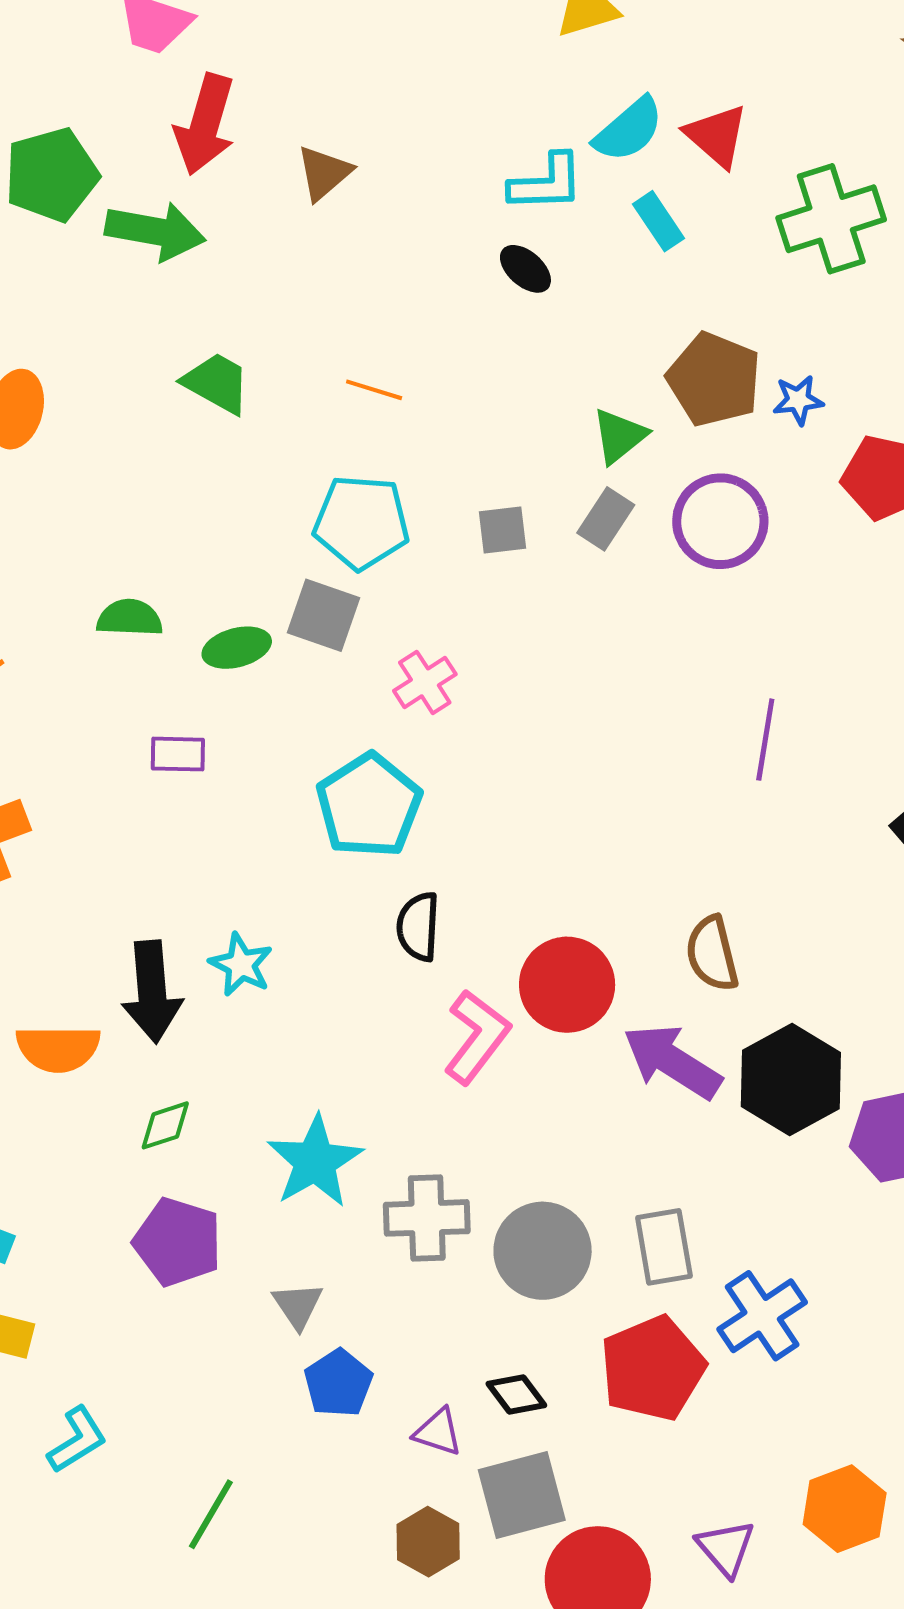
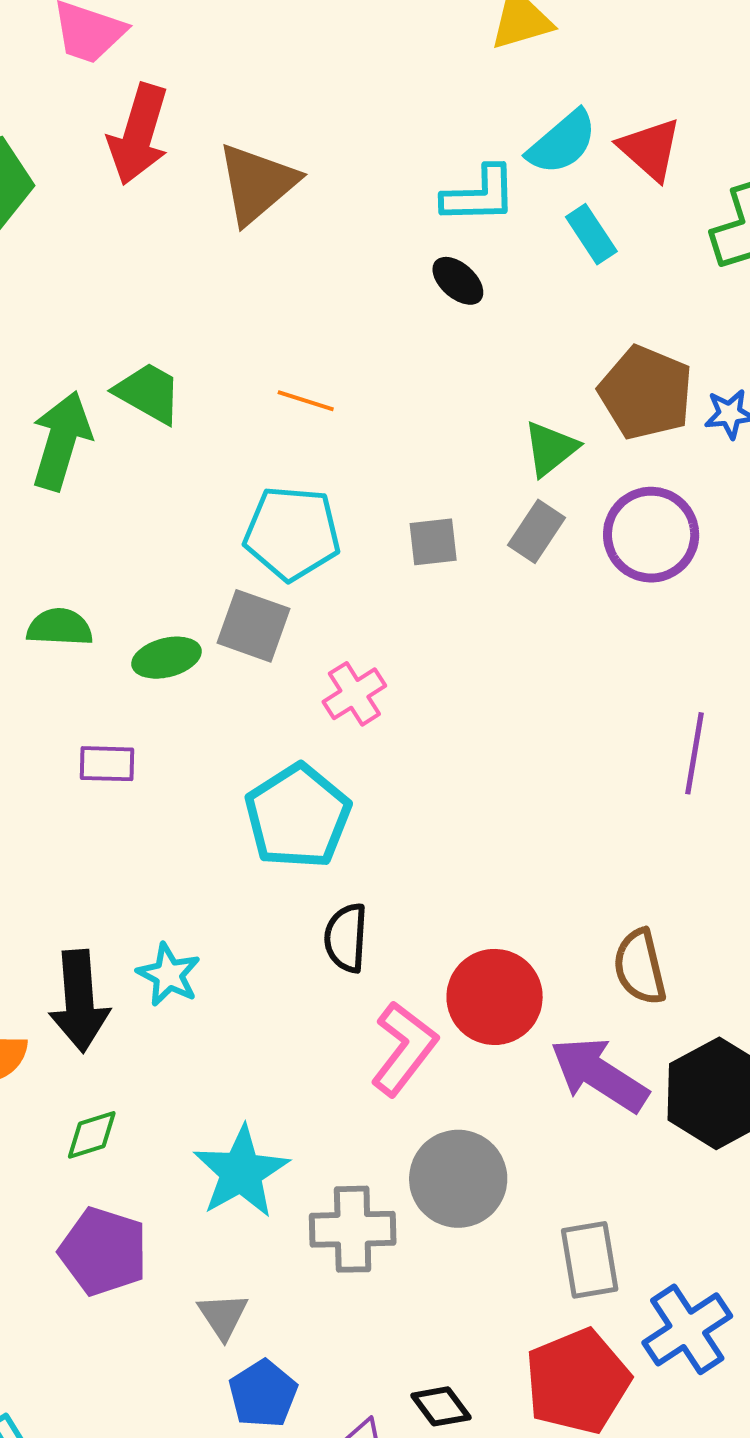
brown triangle: (324, 173) -> (257, 183), size x1.5
green arrow: (155, 231) -> (61, 441), moved, turned -84
gray circle: (543, 1251) -> (458, 1179), moved

